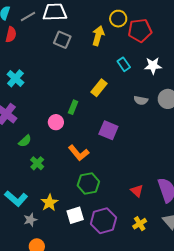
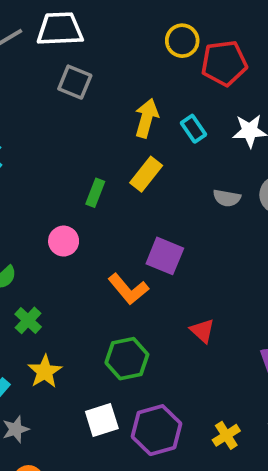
yellow arrow: (98, 36) -> (147, 118), moved
green rectangle: (73, 107) -> (95, 193), moved
orange L-shape: (79, 153) -> (128, 289), moved
red triangle: (137, 191) -> (202, 331), moved
yellow star: (49, 203) -> (45, 372), moved

